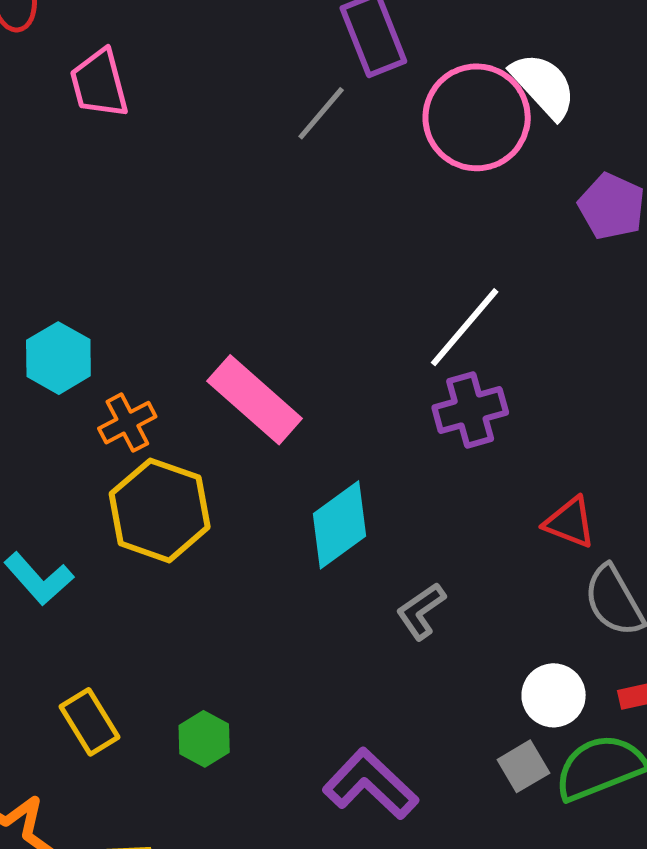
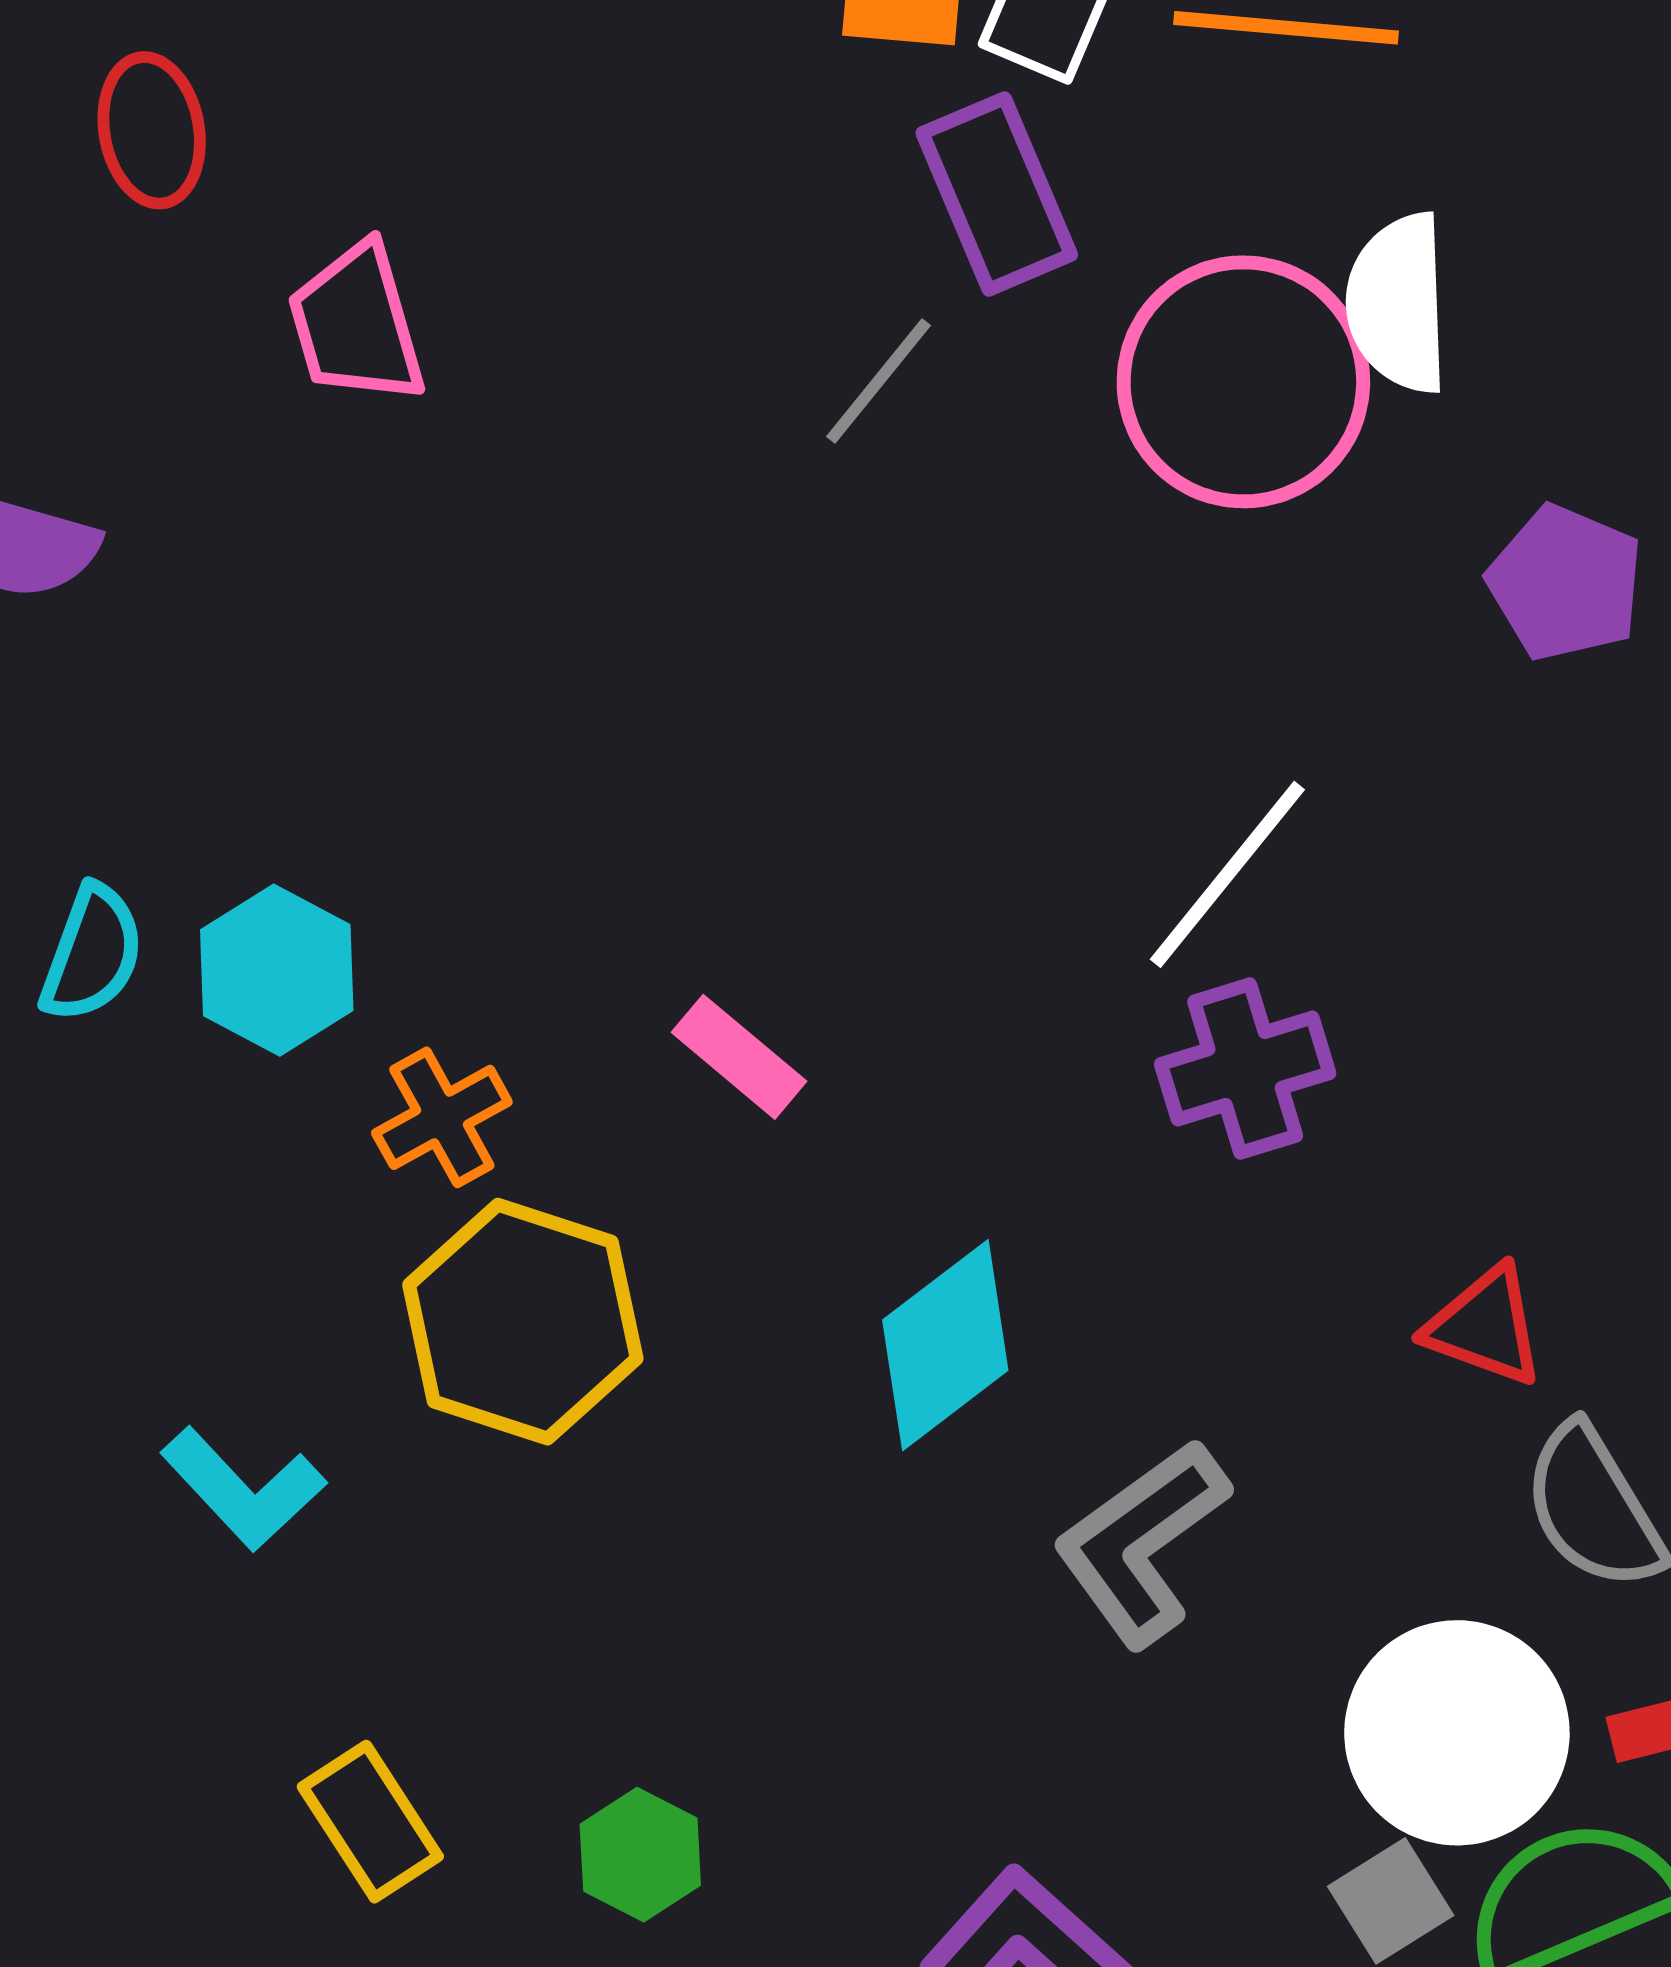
white semicircle: (543, 85) -> (1398, 303), turned -138
pink rectangle: (255, 400) -> (739, 1057), size x0.6
gray L-shape: (421, 611) -> (1141, 1543), size x1.5
white circle: (554, 695) -> (1457, 1733), size x1.5

